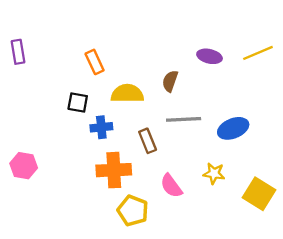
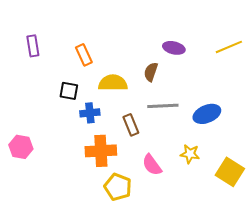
purple rectangle: (18, 52) -> (33, 46), moved
purple ellipse: (209, 56) -> (174, 48), moved

